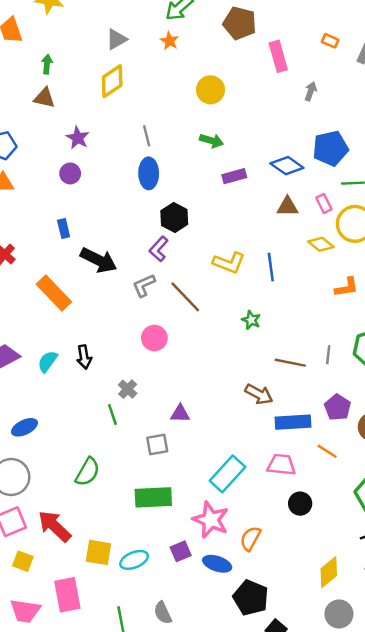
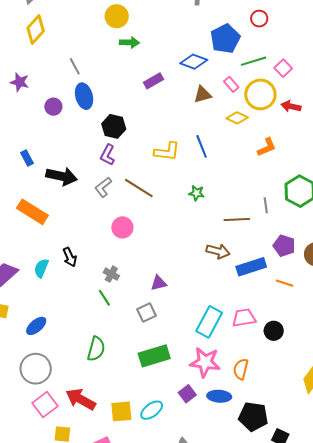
green arrow: (211, 141) -> (129, 42), moved
purple circle: (70, 173) -> (53, 107), moved
pink trapezoid: (281, 465) -> (244, 318), moved

